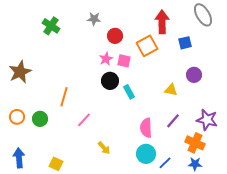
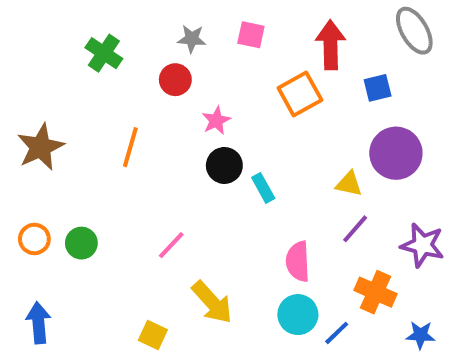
red circle: (115, 36) -> (175, 80), moved
pink square: (124, 61) -> (251, 35), moved
purple circle: (194, 75) -> (396, 153), size x1.6
orange line: (64, 97) -> (130, 147), moved
purple line: (173, 121) -> (355, 229), moved
orange cross: (195, 143) -> (376, 292), moved
yellow arrow: (104, 148) -> (212, 302), size x1.6
yellow square: (56, 164) -> (153, 335), moved
blue star: (195, 164) -> (420, 335), moved

